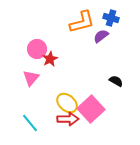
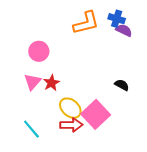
purple semicircle: (101, 36) -> (124, 30), moved, turned 63
red star: (50, 59) -> (51, 83), moved

